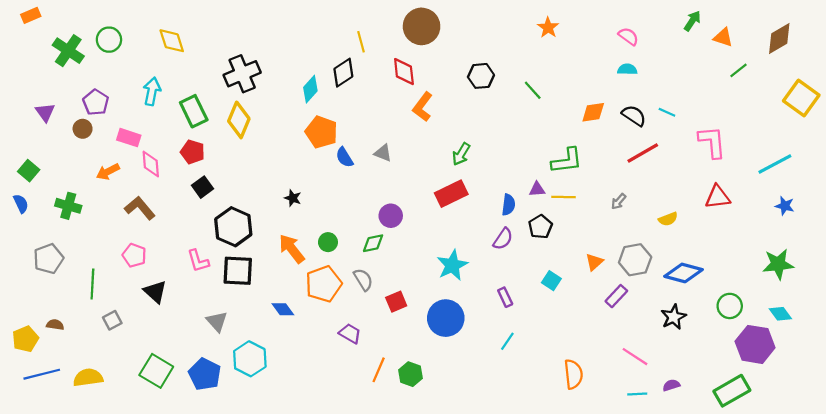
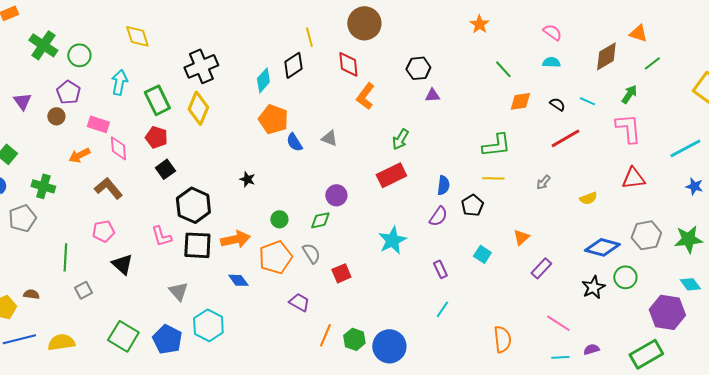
green arrow: (692, 21) -> (629, 94), moved
brown diamond: (779, 39) -> (606, 56), moved
green circle: (109, 40) -> (79, 55), moved
green line: (533, 90) -> (503, 69), moved
black semicircle: (634, 116) -> (557, 104), size x0.7
purple triangle: (537, 189) -> (432, 95), moved
orange arrow: (292, 249) -> (235, 239), moved, turned 116
pink pentagon: (134, 255) -> (103, 231), turned -30
gray pentagon: (48, 259) -> (22, 218), moved
gray hexagon: (635, 260) -> (646, 235), moved
green circle: (730, 306) -> (625, 277), moved
blue circle: (446, 318) -> (389, 346), moved

